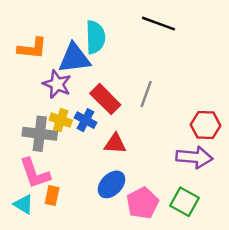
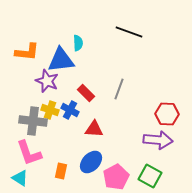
cyan semicircle: (95, 37) -> (78, 43), size x0.6
red rectangle: (105, 99) -> (86, 93), size x0.7
orange rectangle: (52, 196) -> (61, 171), moved

